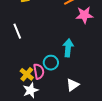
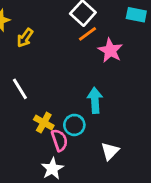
pink star: (84, 15) -> (110, 50), turned -30
yellow cross: (27, 74) -> (44, 123), moved

